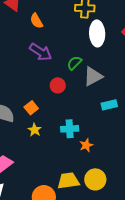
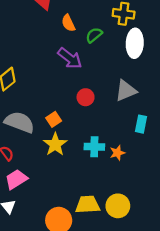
green semicircle: (74, 63) -> (94, 35), moved
cyan rectangle: (109, 105) -> (141, 124), turned -70
yellow star: (35, 130) -> (55, 144), size x1.5
orange star: (86, 145) -> (117, 153), moved

